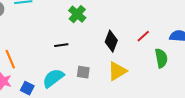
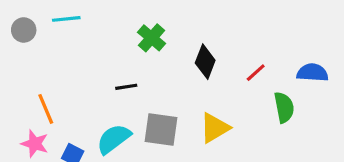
black diamond: (111, 41) -> (205, 62), moved
gray square: (83, 72) -> (161, 129), size x1.6

